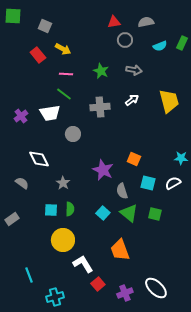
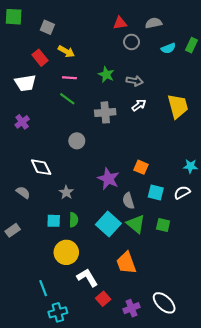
gray arrow: (134, 70) -> (135, 81), moved
white trapezoid: (50, 113) -> (25, 83), moved
cyan square: (103, 213) -> (108, 224), size x1.6
cyan line: (29, 275) -> (43, 288), moved

